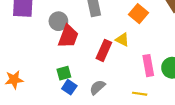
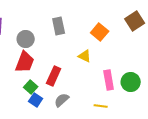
red trapezoid: (68, 36) -> (25, 62), moved
red rectangle: (104, 50) -> (54, 76), moved
green square: (64, 73) -> (31, 87), turned -32

